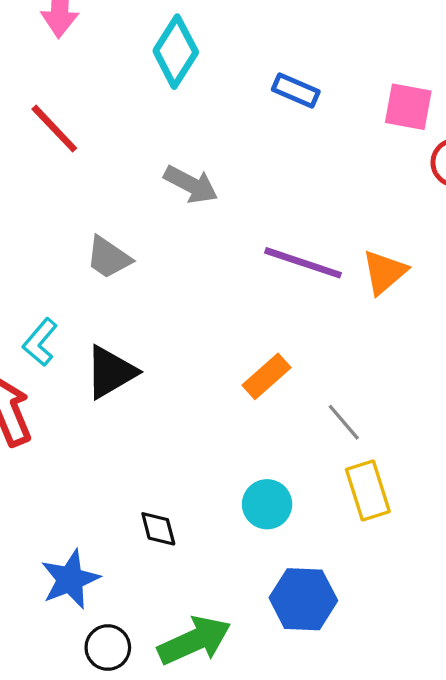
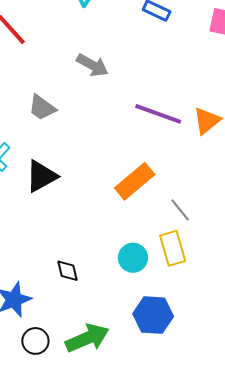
orange rectangle: (267, 376) -> (135, 181), size x1.4
yellow rectangle: (368, 491) -> (173, 248), moved

